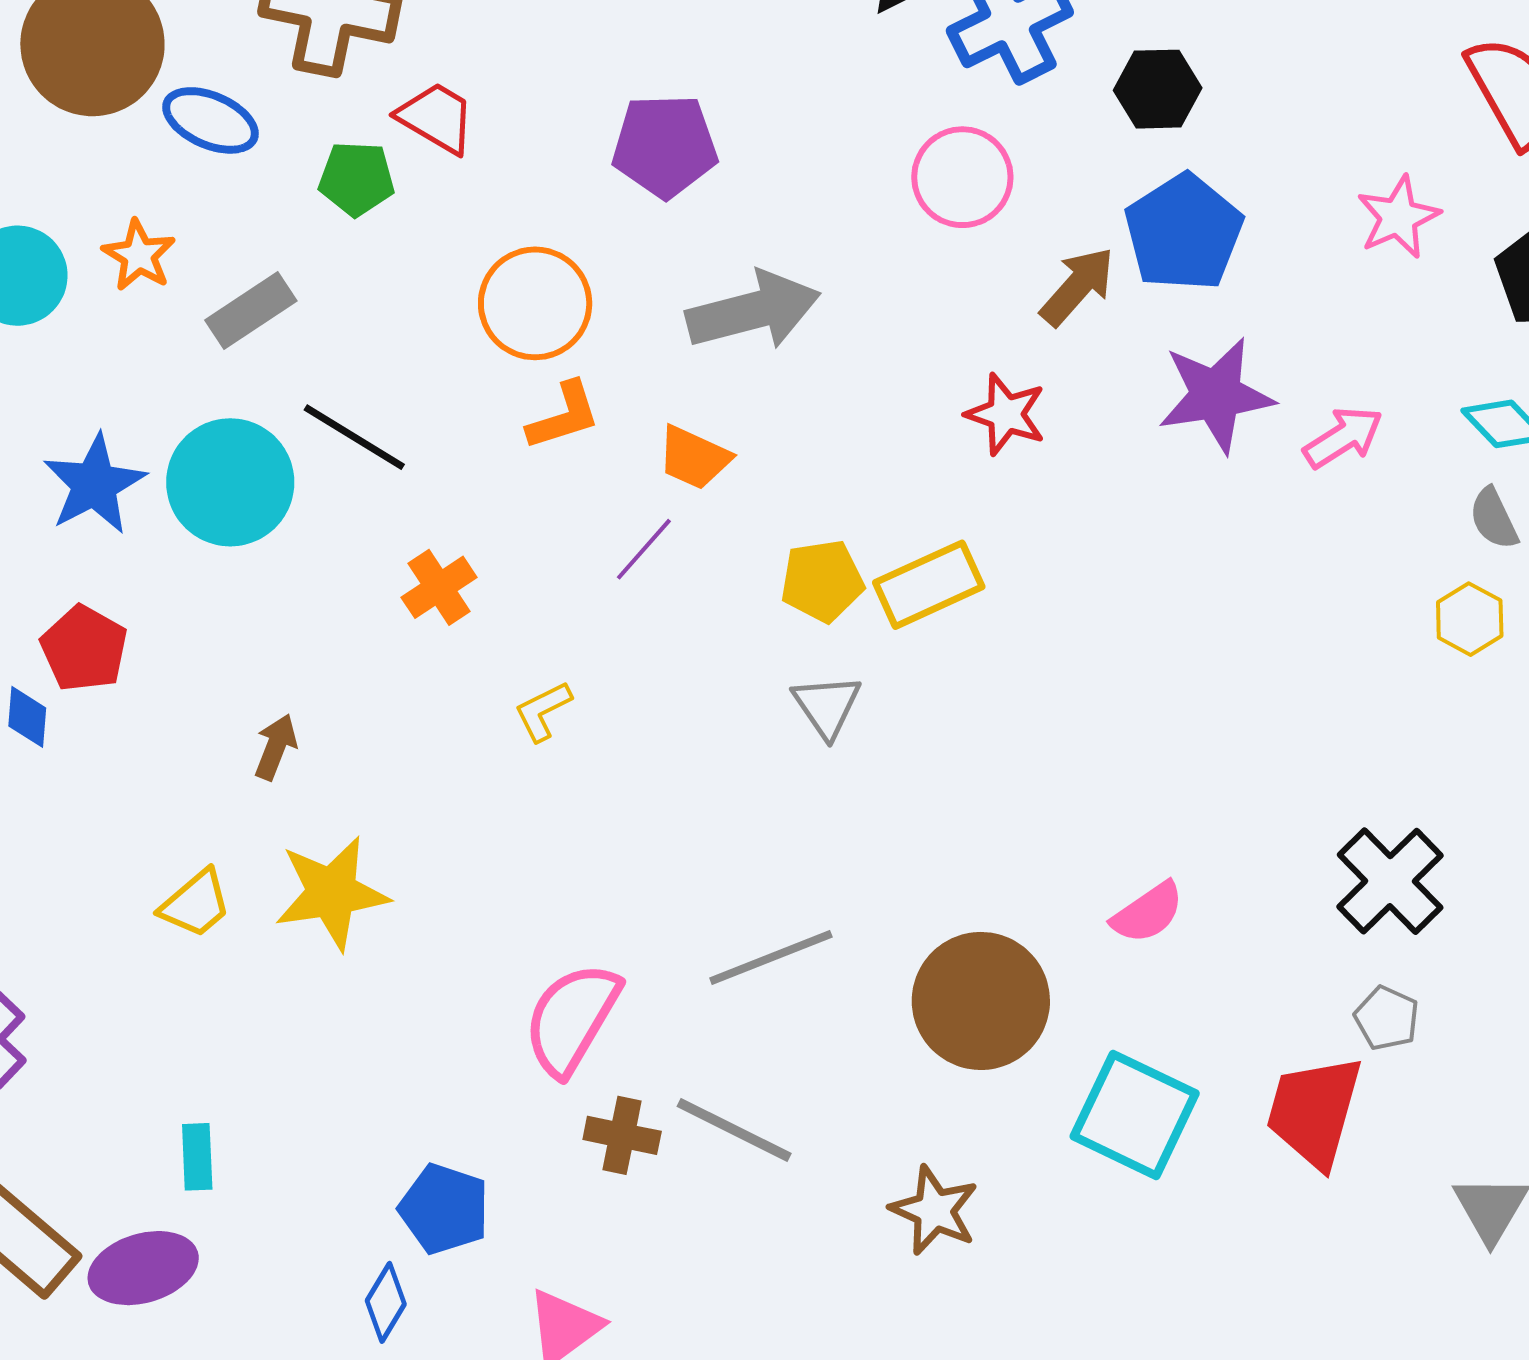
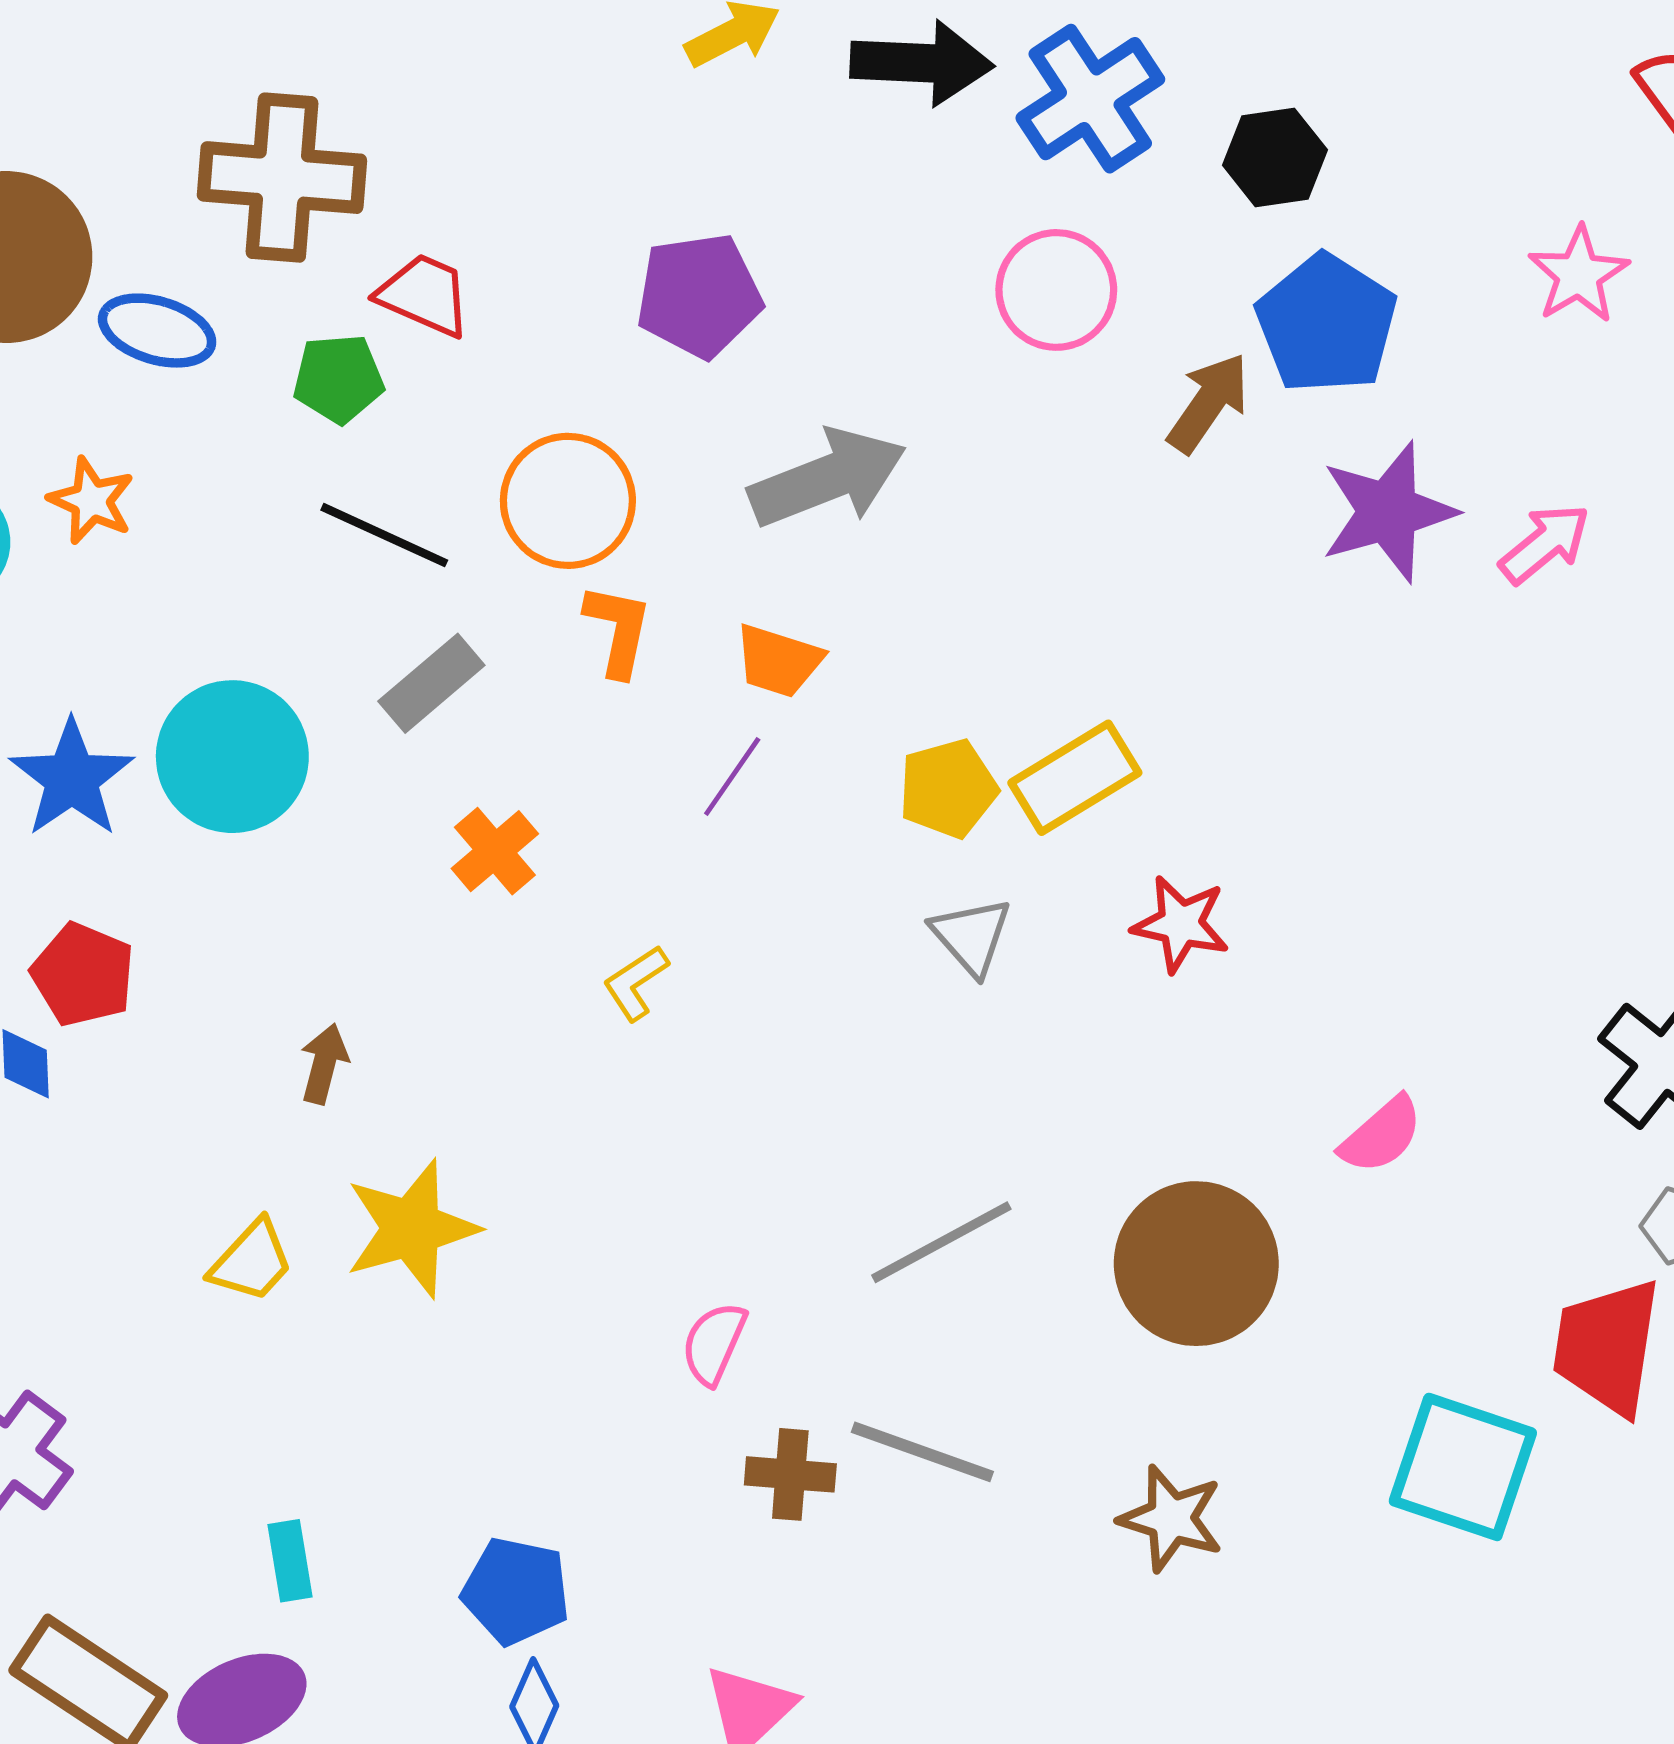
gray rectangle: (251, 310) -> (431, 683), moved
red star: (1006, 414) -> (1181, 924), moved
orange L-shape: (564, 416) -> (618, 630), turned -54
black line: (354, 437) -> (384, 535), moved
pink semicircle: (572, 1019) -> (714, 1343), size x0.6
cyan square: (1135, 1115) -> (1463, 1467), moved
blue pentagon: (444, 1209) -> (516, 1591), moved

